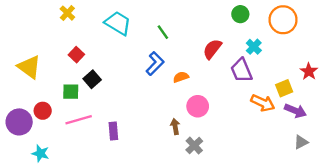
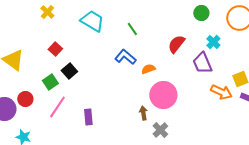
blue L-shape: (155, 64) -> (125, 57), turned -95
green square: (71, 92) -> (50, 82), turned -35
pink circle: (198, 106) -> (163, 95), size x1.4
pink line: (79, 120) -> (57, 107), turned -40

